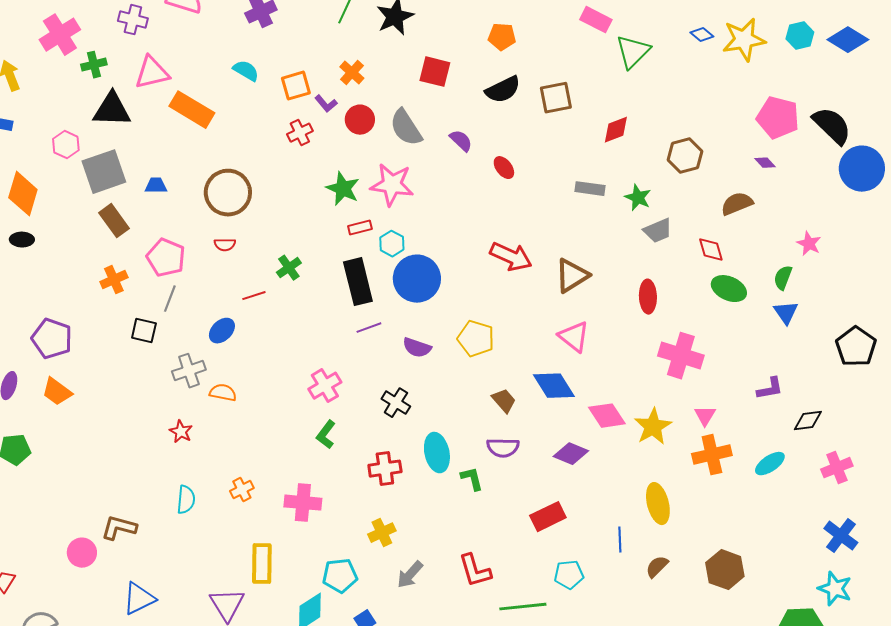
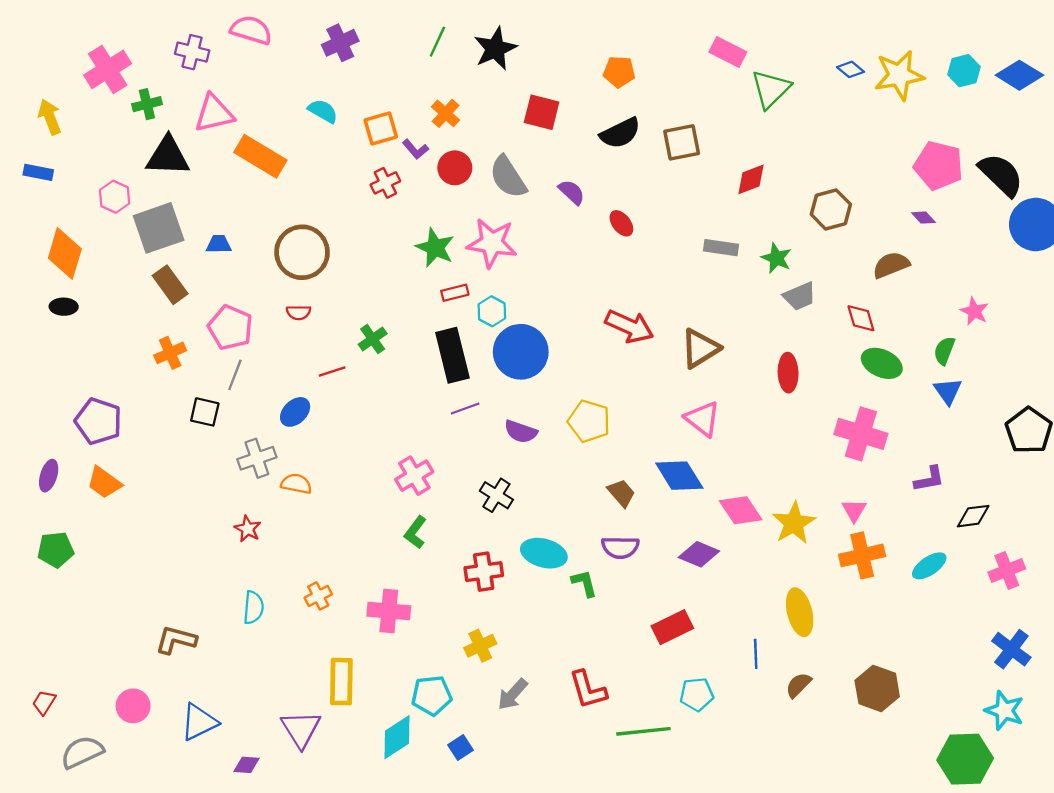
pink cross: (681, 356) -> (861, 434), moved
cyan ellipse: (437, 453) -> (544, 553), turned -63
pink circle: (82, 553) -> (133, 706), moved

